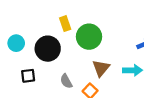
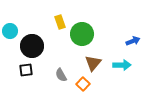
cyan circle: (16, 43) -> (10, 31), moved
black circle: (48, 49) -> (32, 46), moved

